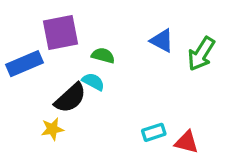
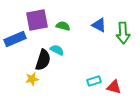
green arrow: (201, 54) -> (123, 33), turned -35
green semicircle: (103, 55) -> (63, 26), moved
black semicircle: (70, 98) -> (43, 60), turned -30

